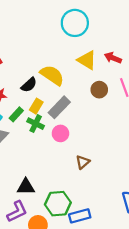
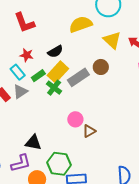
yellow semicircle: (52, 75) -> (81, 24), moved, turned -65
brown circle: (99, 90) -> (101, 67), moved
yellow rectangle: (36, 106) -> (58, 72), size x1.5
pink circle: (60, 133) -> (75, 119), moved

